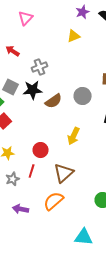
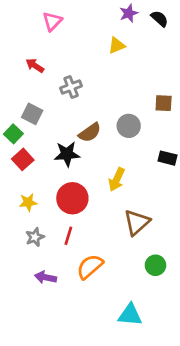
black star: (33, 90) -> (67, 154), moved
red circle: (41, 150) -> (72, 198), size x1.5
red line: (32, 171) -> (68, 236), moved
brown triangle: (64, 173) -> (137, 222), moved

